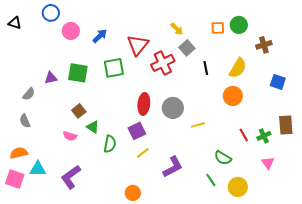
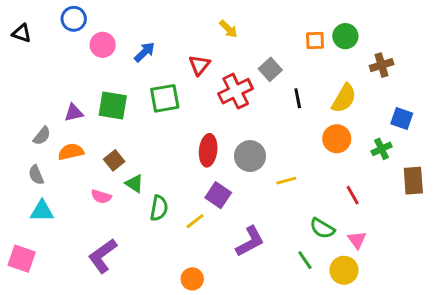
yellow arrow: (177, 29) -> (228, 29), moved
red triangle: (138, 45) -> (199, 65), size x0.7
purple square: (137, 131) -> (218, 195), moved, turned -30
green cross: (264, 136) -> (382, 149), moved
orange semicircle: (19, 153) -> (71, 152), moved
yellow line: (143, 153) -> (195, 221), moved
pink triangle: (268, 163) -> (357, 240), moved
cyan triangle: (38, 169) -> (42, 211), moved

